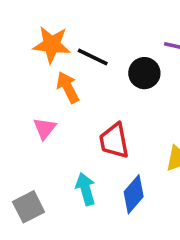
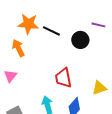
orange arrow: (68, 87) -> (18, 48), moved
pink triangle: (45, 128) -> (10, 76), moved

